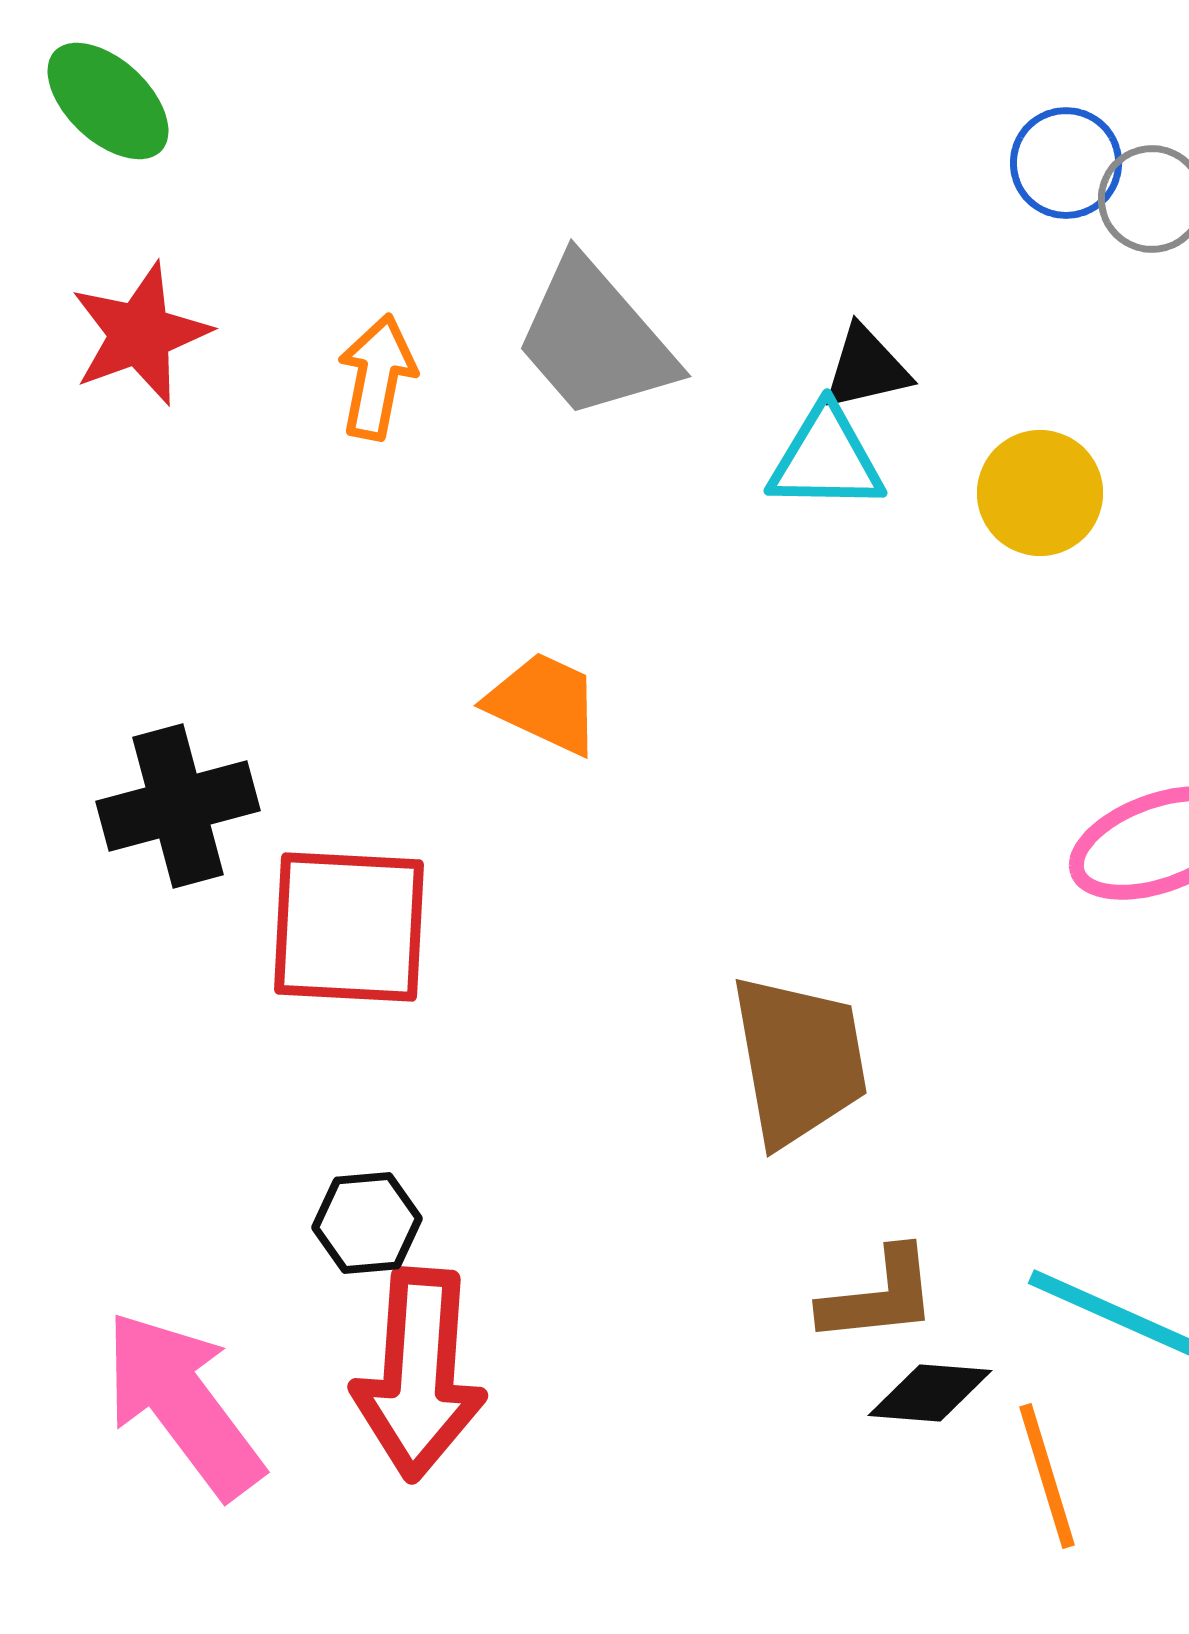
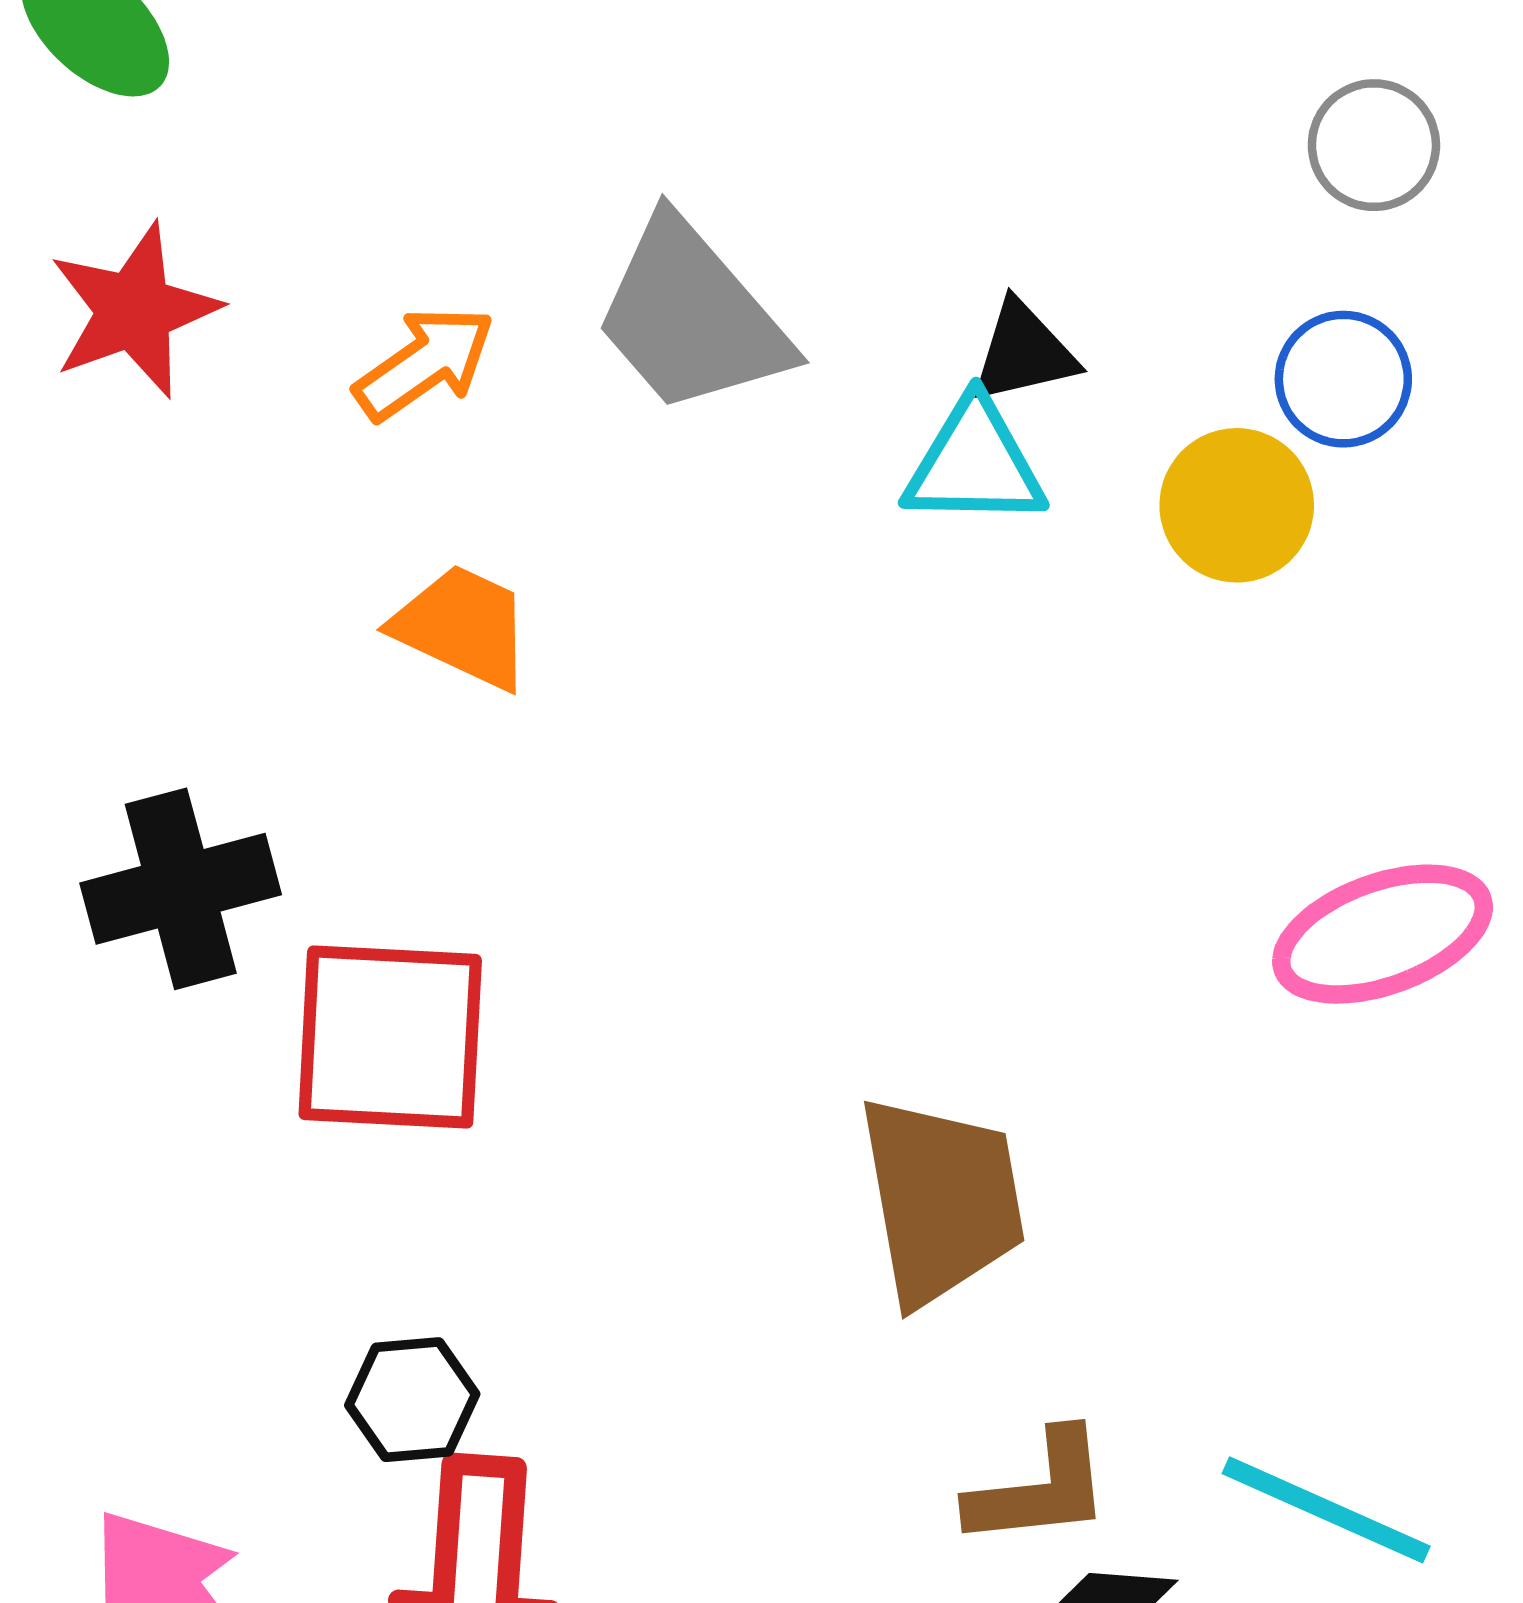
blue circle: (1066, 163) -> (1343, 379), moved
orange arrow: (377, 377) -> (424, 363), turned 44
orange trapezoid: (544, 703) -> (462, 627), moved

